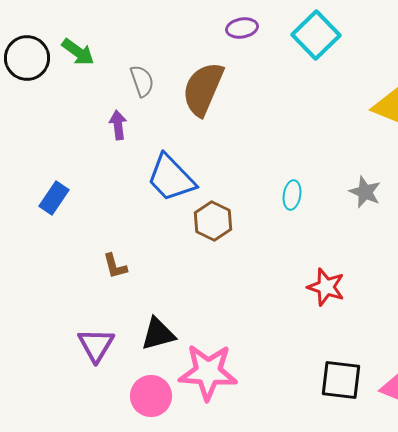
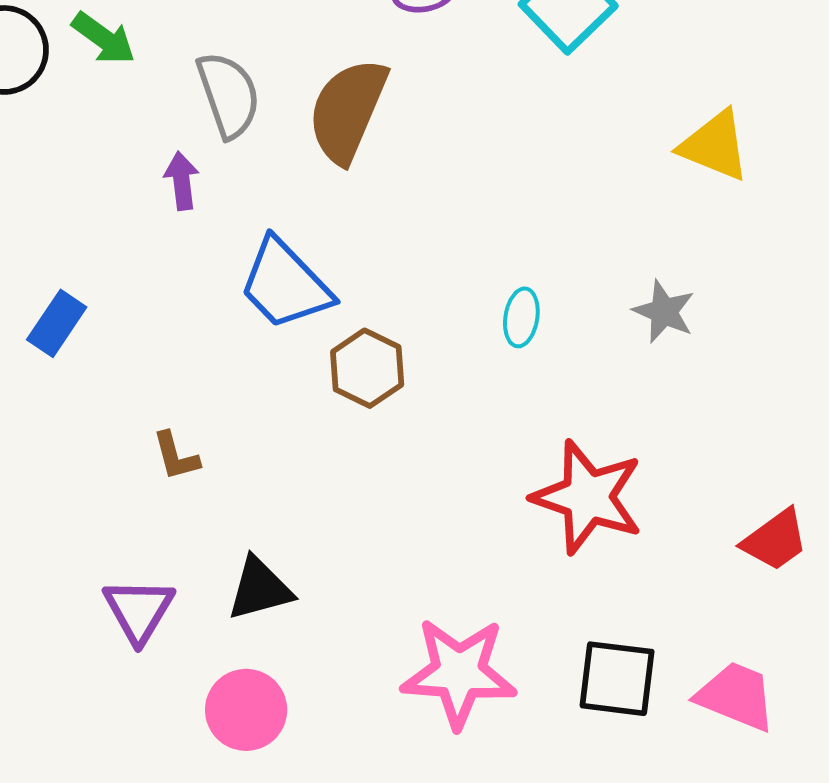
gray semicircle: (142, 81) -> (228, 95), size x1.4
red star: (326, 287) -> (588, 497), size x1.5
pink star: (208, 372) -> (459, 673), moved

